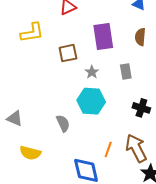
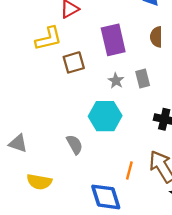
yellow L-shape: (32, 33) -> (48, 39), moved
gray star: (92, 72) -> (116, 81), moved

